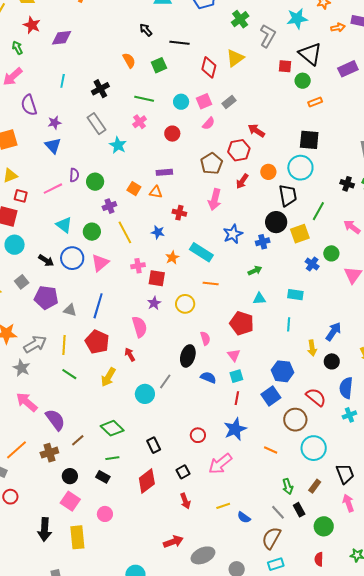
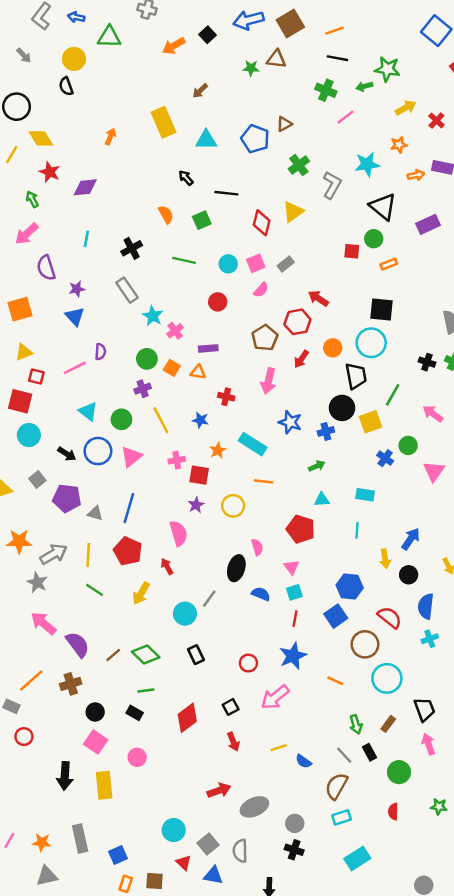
red square: (285, 66) -> (352, 251), moved
pink cross: (140, 122) -> (175, 331), moved
green circle: (95, 182) -> (147, 359), moved
blue star: (233, 234) -> (290, 422), turned -30
brown line: (78, 440) -> (113, 655), moved
black rectangle: (154, 445) -> (196, 655), moved

